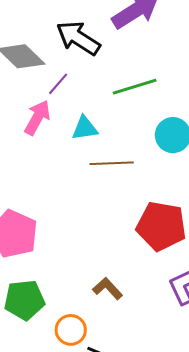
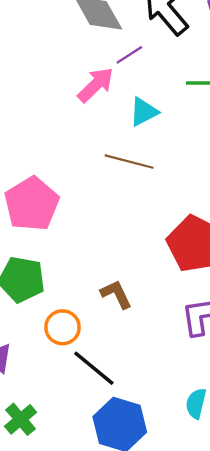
cyan triangle: (85, 128) -> (144, 112), turned -36
brown line: (112, 163) -> (129, 162), moved

